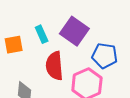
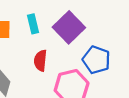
red semicircle: (54, 66) -> (40, 61), size x0.7

